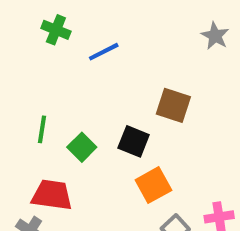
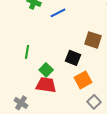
green square: (82, 147) -> (46, 70), moved
red trapezoid: (52, 195) -> (46, 85), moved

